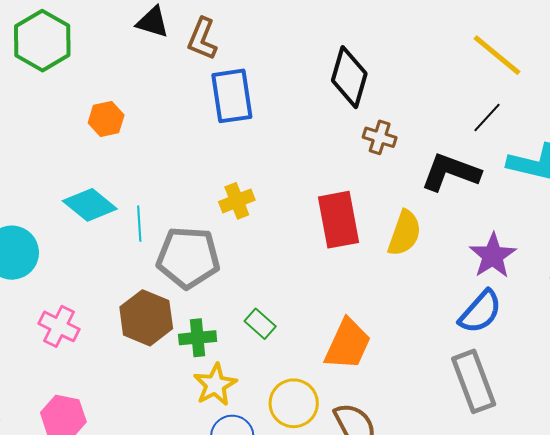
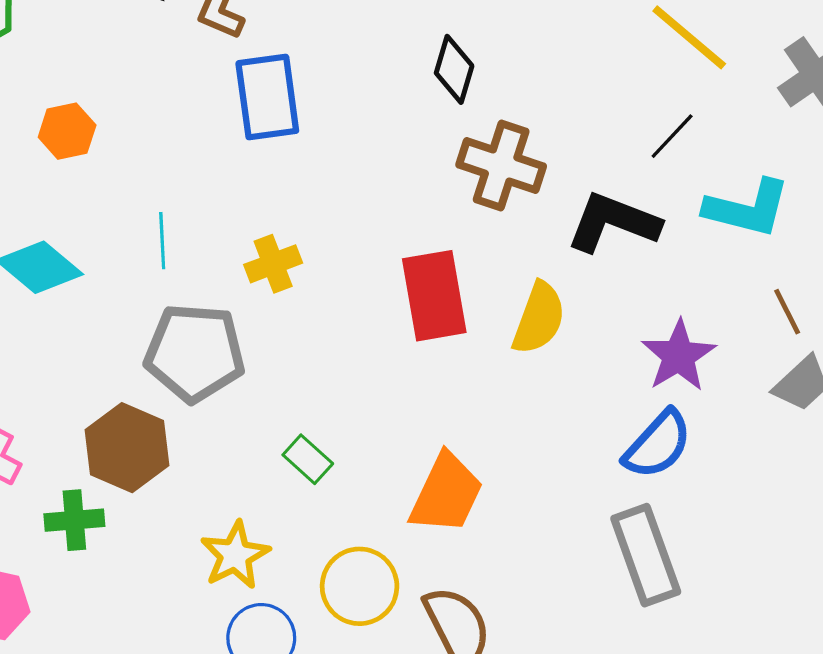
black diamond: (349, 77) -> (454, 69), size x0.7
brown cross: (380, 137) -> (501, 166), size x1.6
cyan line: (139, 224) -> (162, 241), moved
green cross: (198, 338) -> (74, 520), moved

